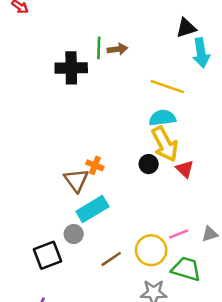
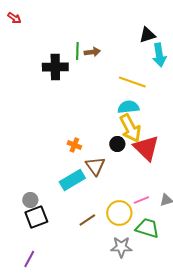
red triangle: (185, 169) -> (146, 148), size x1.8
brown triangle: (76, 180) -> (95, 166), moved
gray circle: (74, 234) -> (30, 200), moved

